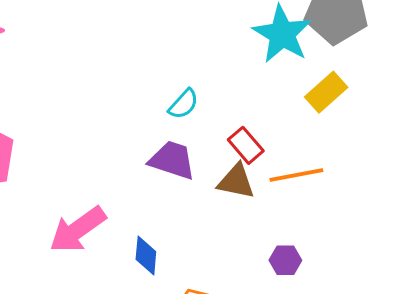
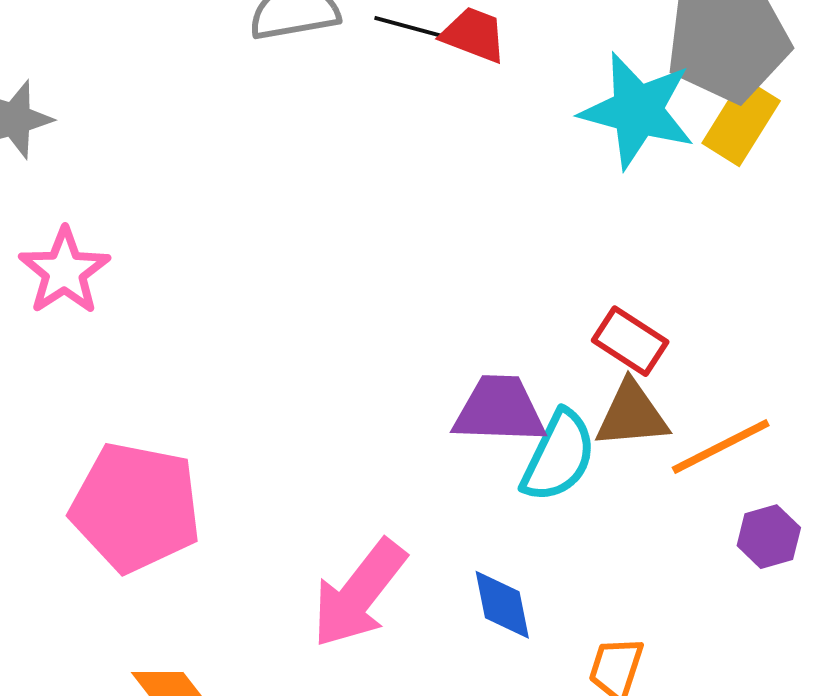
yellow rectangle: (326, 92) -> (741, 122), moved
cyan semicircle: (183, 104) -> (559, 456), moved, size x1.4
orange line: (296, 175) -> (721, 446), moved

